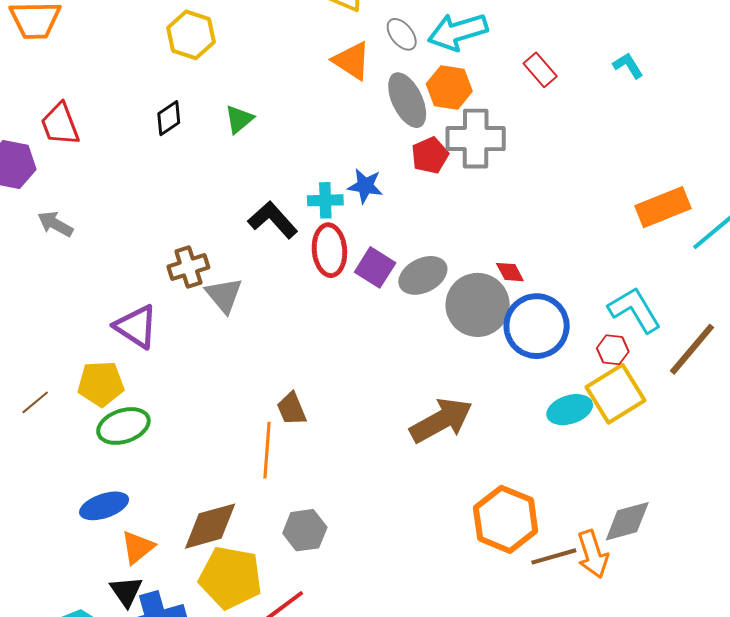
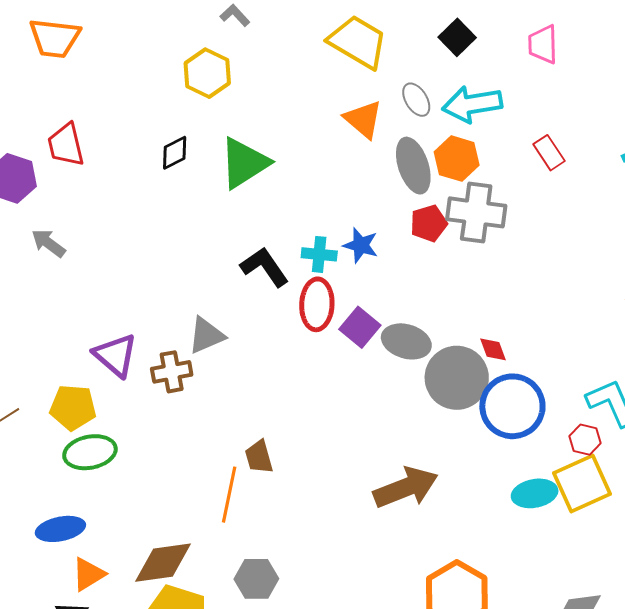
green triangle: (239, 119) -> (244, 163), size x1.8
brown cross: (188, 267) -> (172, 372), moved
gray ellipse: (423, 275) -> (406, 341), turned 36
gray triangle: (224, 295) -> (206, 335), turned 39

